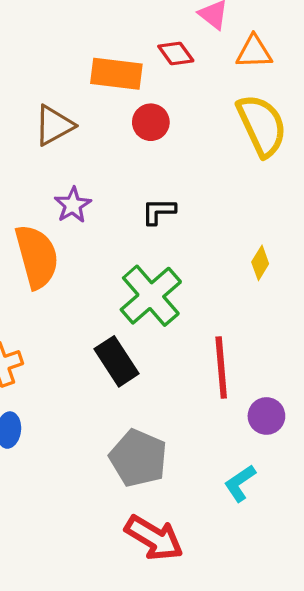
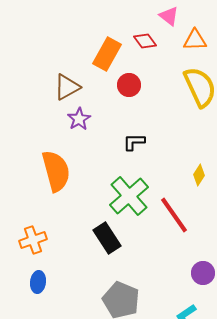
orange rectangle: (116, 74) -> (107, 54), turned -68
purple star: (73, 205) -> (79, 119), moved
red line: (221, 368) -> (174, 215), moved, turned -30

